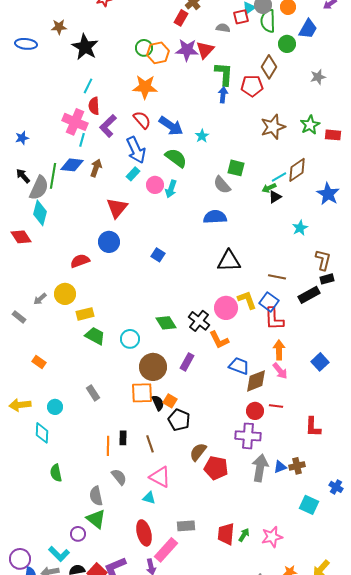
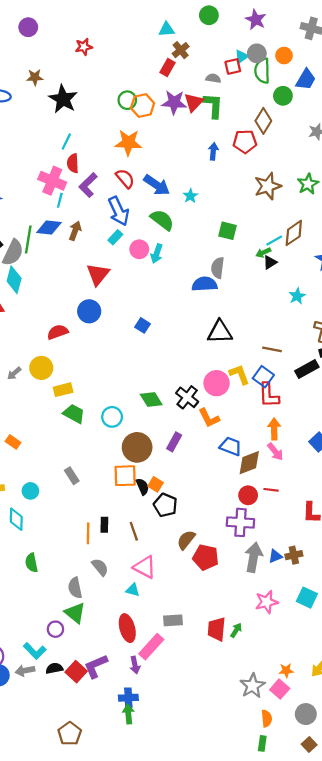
green L-shape: (224, 74) -> (213, 106), moved
gray semicircle: (222, 185) -> (218, 268), moved, turned 48
pink star: (272, 537) -> (267, 602), moved

